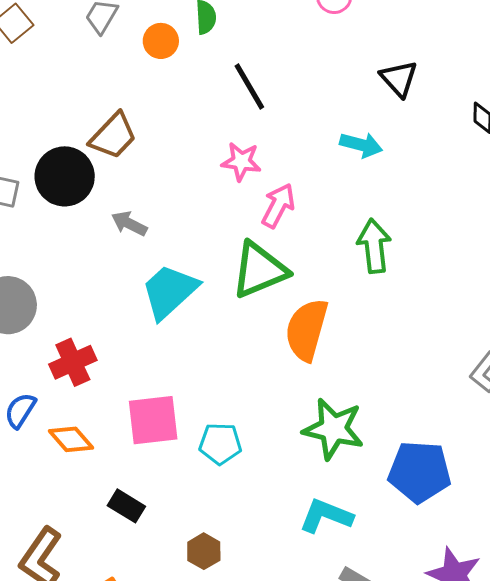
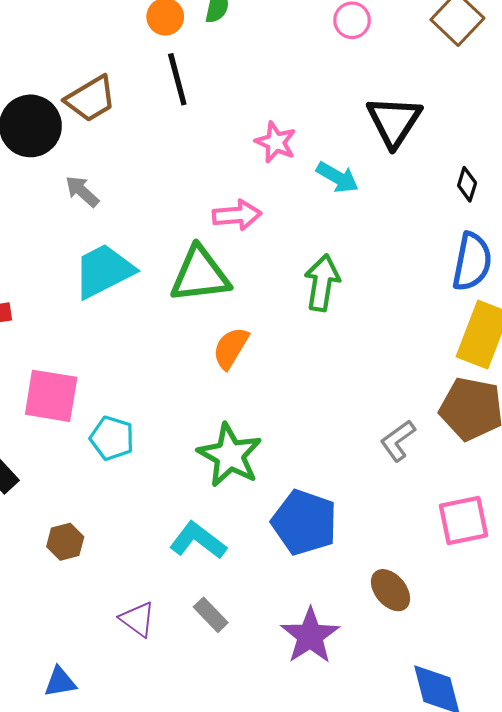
black triangle: (399, 79) -> (394, 121), size x1.4
black line: (249, 86) -> (177, 79), moved
pink star: (241, 161) -> (276, 142), moved
pink arrow: (278, 206) -> (237, 215), turned 42
orange semicircle: (307, 330) -> (231, 348), size x0.7

